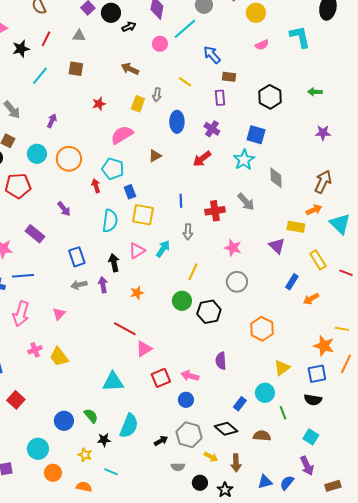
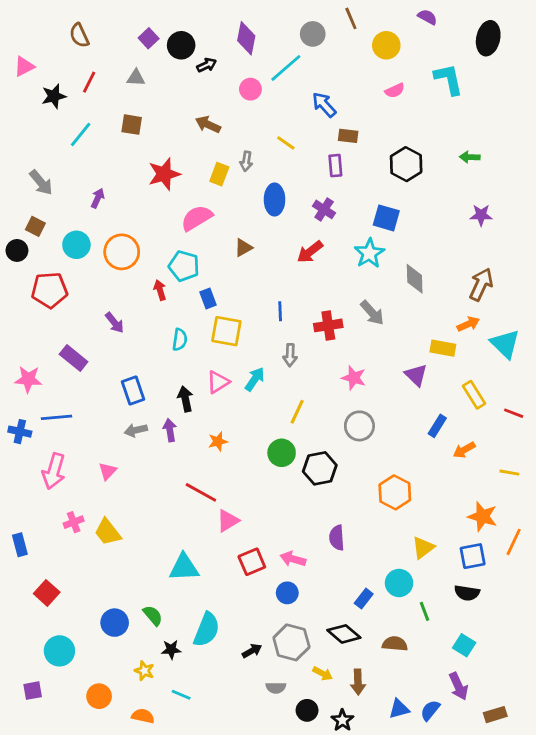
red star: (99, 104) -> (164, 174), size x1.6
cyan semicircle: (110, 221) -> (180, 340), size x0.7
yellow line: (342, 329) -> (509, 473), moved
cyan circle: (38, 449) -> (59, 651), moved

